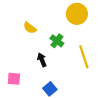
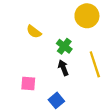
black arrow: (42, 60) -> (63, 68), moved
pink square: (14, 79) -> (28, 84), moved

